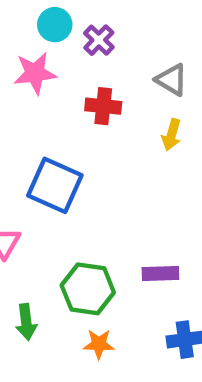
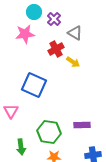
gray triangle: (171, 80) -> (75, 33), moved
red cross: (103, 106) -> (56, 49), turned -35
yellow arrow: (171, 135) -> (73, 62), moved, turned -72

